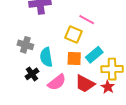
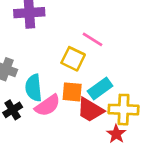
pink semicircle: (57, 82) -> (48, 105), moved
red trapezoid: (85, 84) -> (90, 110), moved

